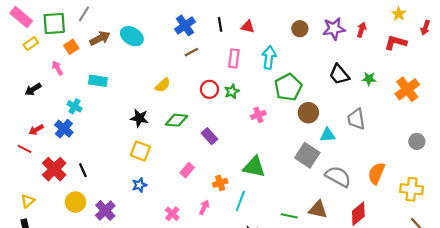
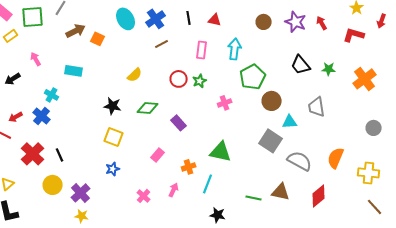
purple star: (334, 29) -> (296, 22), turned 30
red arrow: (362, 30) -> (322, 23), turned -48
cyan ellipse: (132, 36) -> (126, 19), moved, turned 30
orange square: (71, 47) -> (98, 39), moved, turned -32

